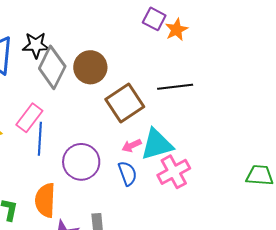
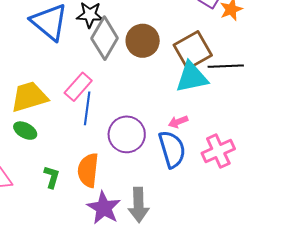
brown square: (125, 103) -> (193, 50), moved
cyan triangle: (157, 144) -> (192, 77), moved
blue semicircle: (127, 173) -> (172, 149), size x1.5

